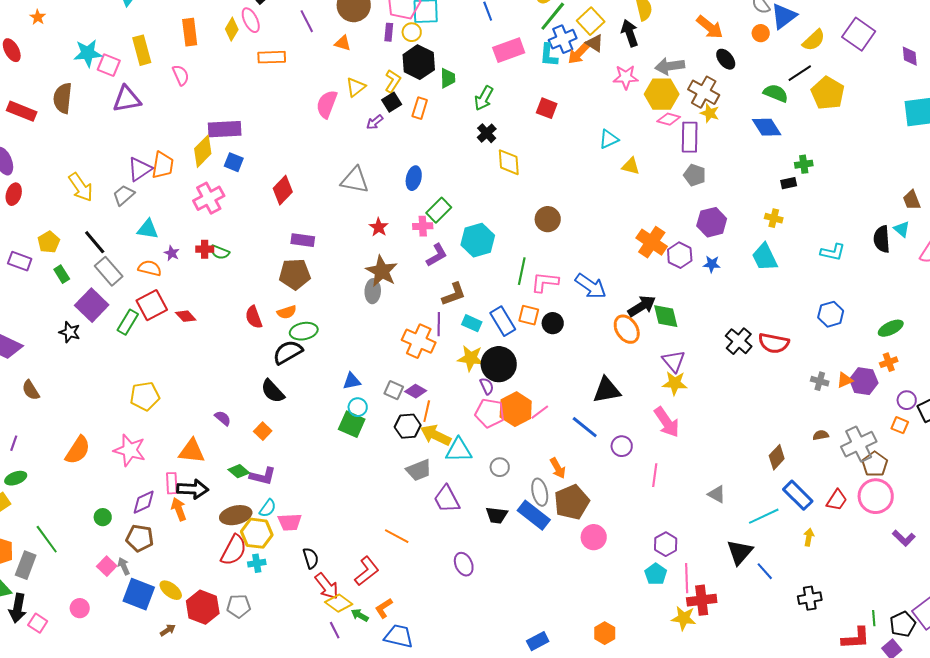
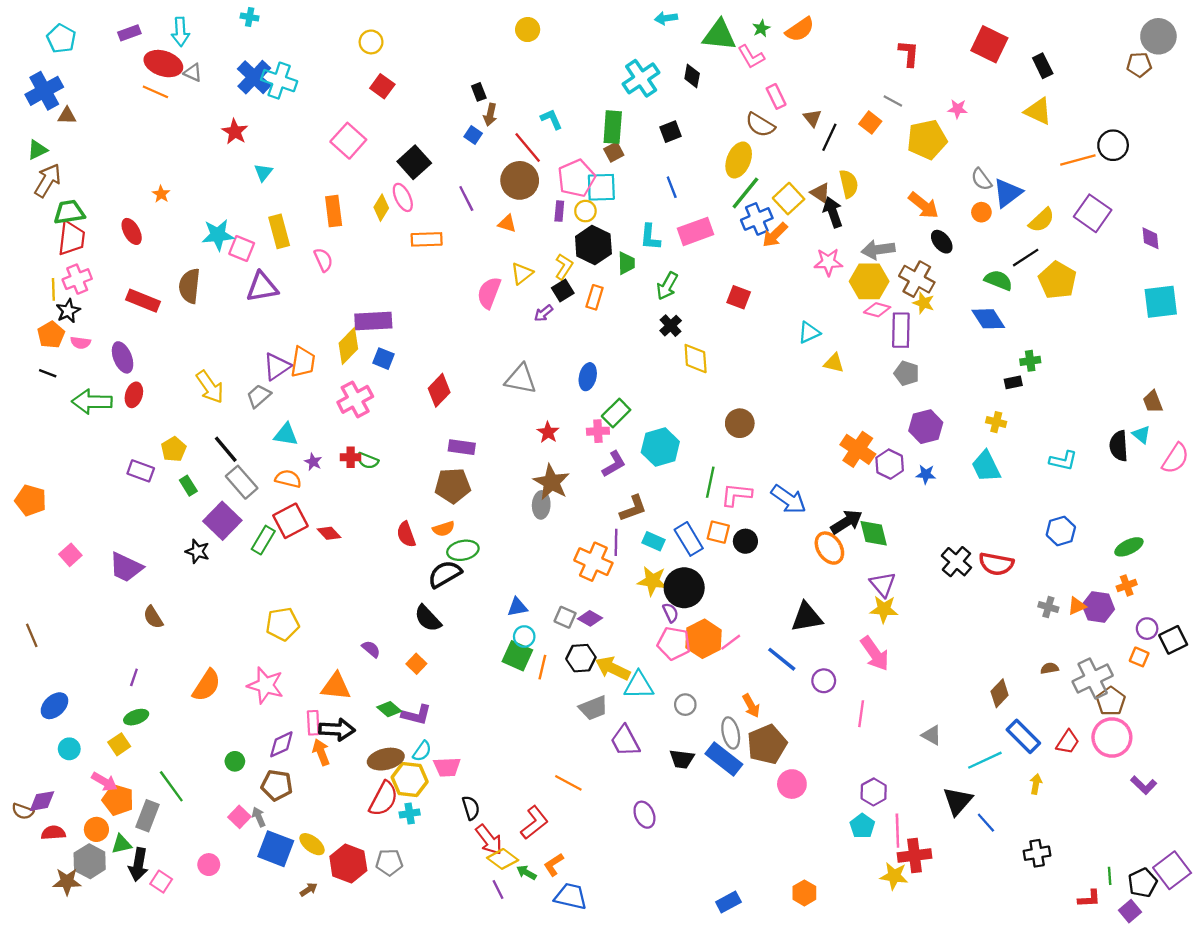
brown triangle: (595, 43) -> (820, 193), moved
cyan L-shape: (549, 55) -> (650, 237), moved
orange line: (427, 411) -> (542, 667), moved
red L-shape: (856, 638) -> (1089, 899), size x0.7

